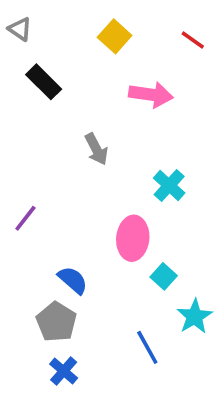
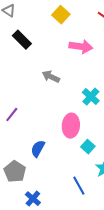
gray arrow: (96, 149) -> (51, 77), turned 144
blue semicircle: (73, 280) -> (38, 149), turned -102
gray pentagon: (56, 322) -> (15, 172), moved

